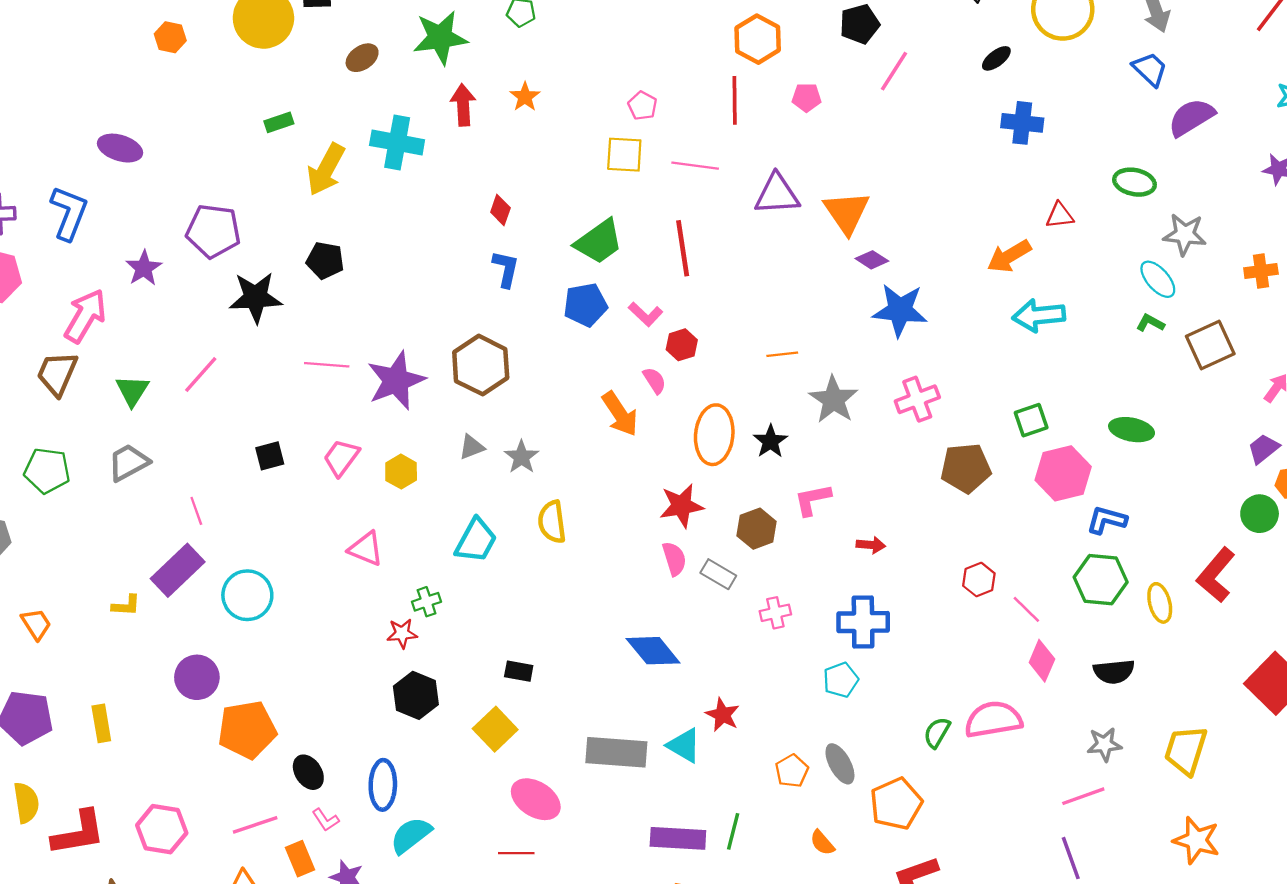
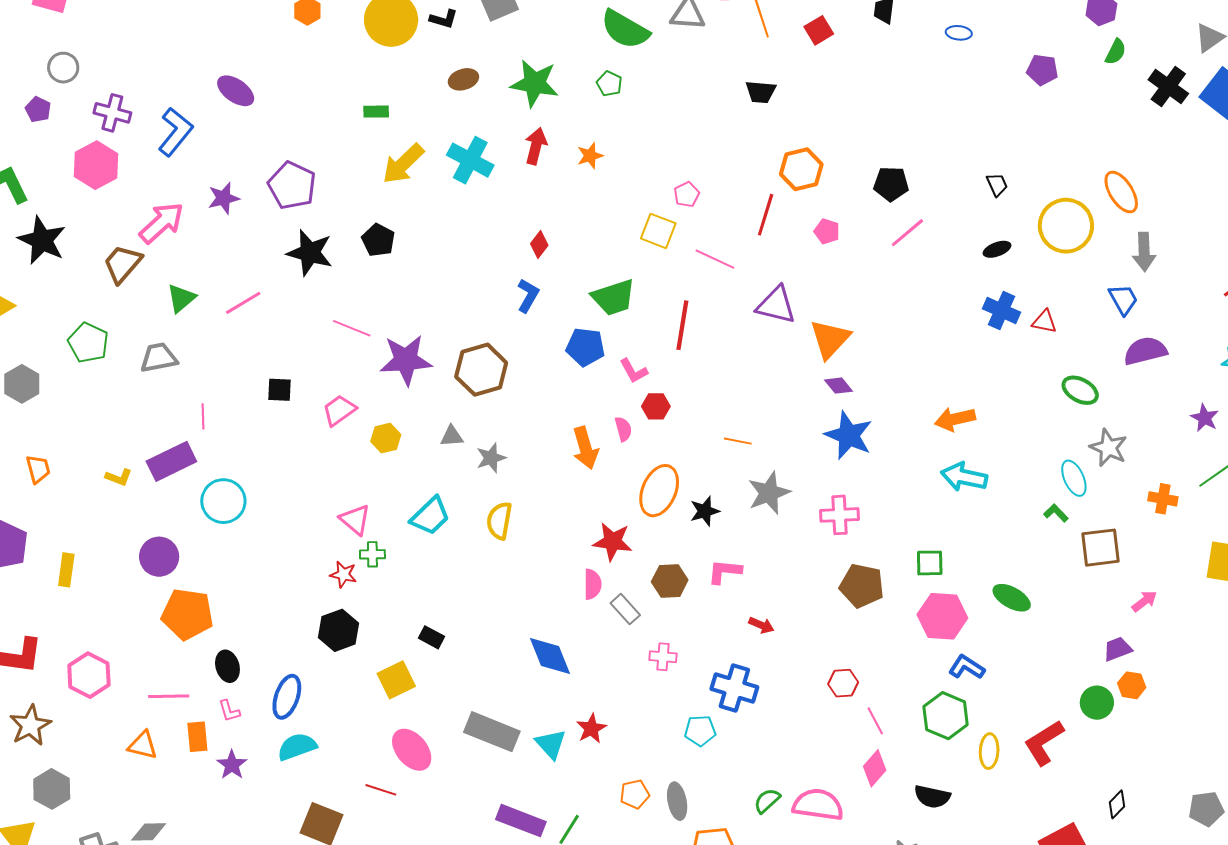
red triangle: (1060, 215) -> (1044, 322), moved
pink triangle: (366, 549) -> (355, 520), moved

